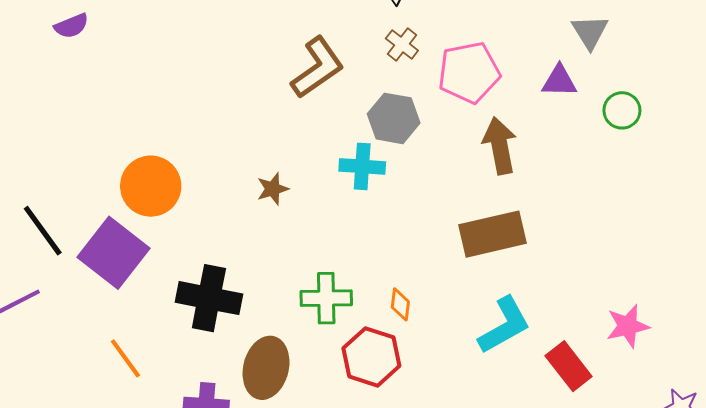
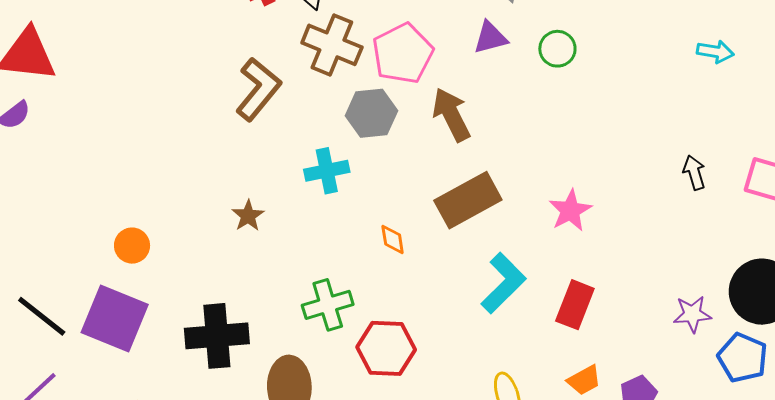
brown cross: (402, 45) -> (332, 45), size x1.8
gray hexagon: (394, 118) -> (371, 113), moved
orange circle: (151, 186) -> (132, 246), size x0.6
orange diamond: (400, 304) -> (393, 240), moved
pink star: (628, 326) -> (570, 210), moved
red rectangle: (569, 366) -> (575, 305), turned 75

